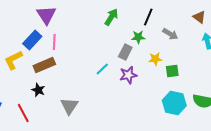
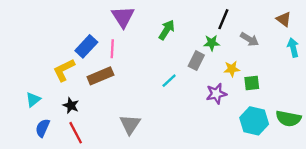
purple triangle: (46, 15) -> (123, 17), moved
green arrow: (111, 17) -> (167, 30), moved
purple star: (128, 75) -> (216, 94), moved
black star: (38, 90) -> (71, 105), moved

